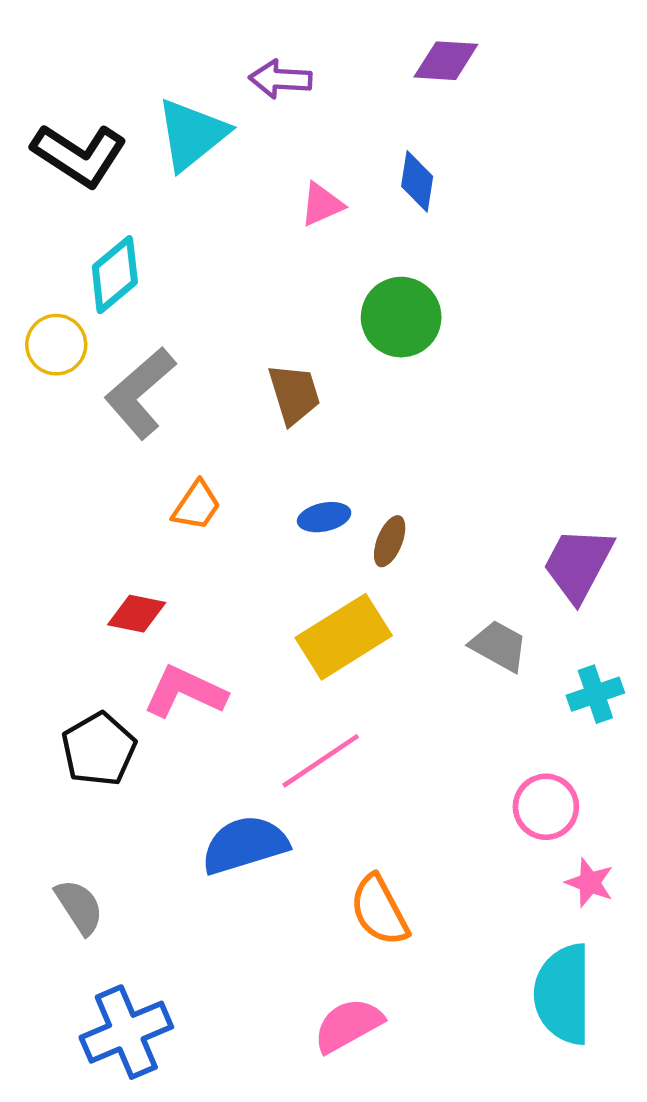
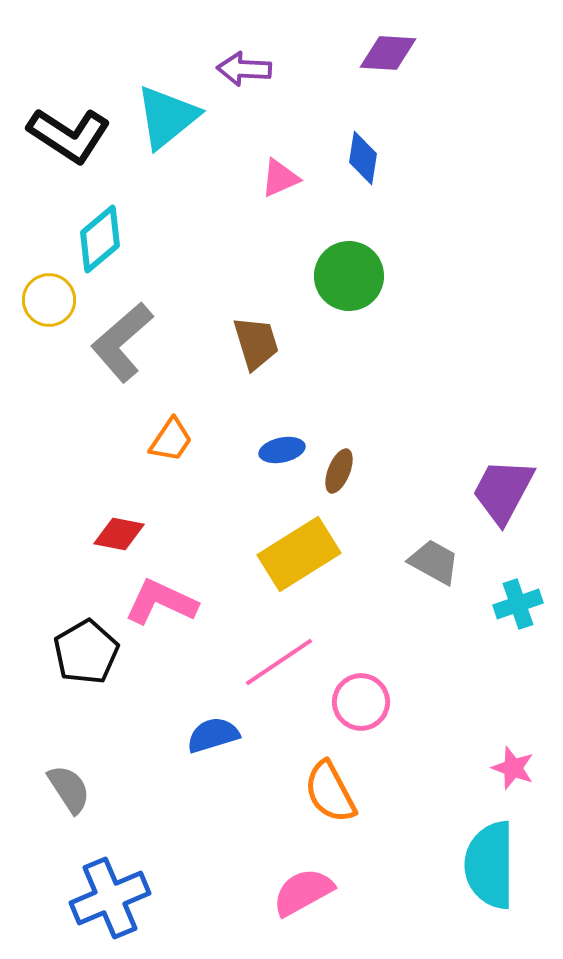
pink circle: (546, 807) -> (361, 702), moved
blue semicircle: (245, 845) -> (213, 735), size x0.7

